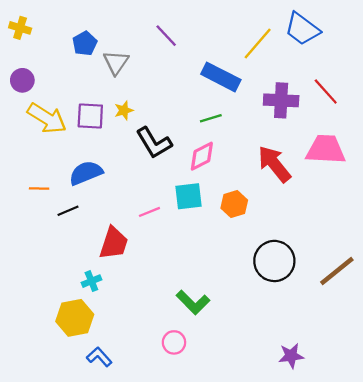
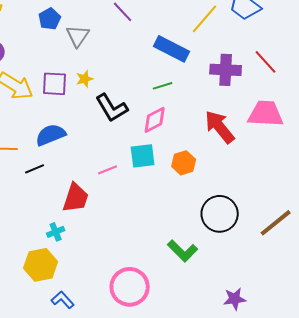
green L-shape: (193, 302) -> (183, 251), moved
pink circle: (174, 342) -> (130, 287), size x1.8

